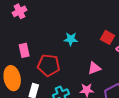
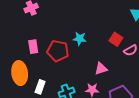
red pentagon: (49, 65) -> (58, 51), moved

